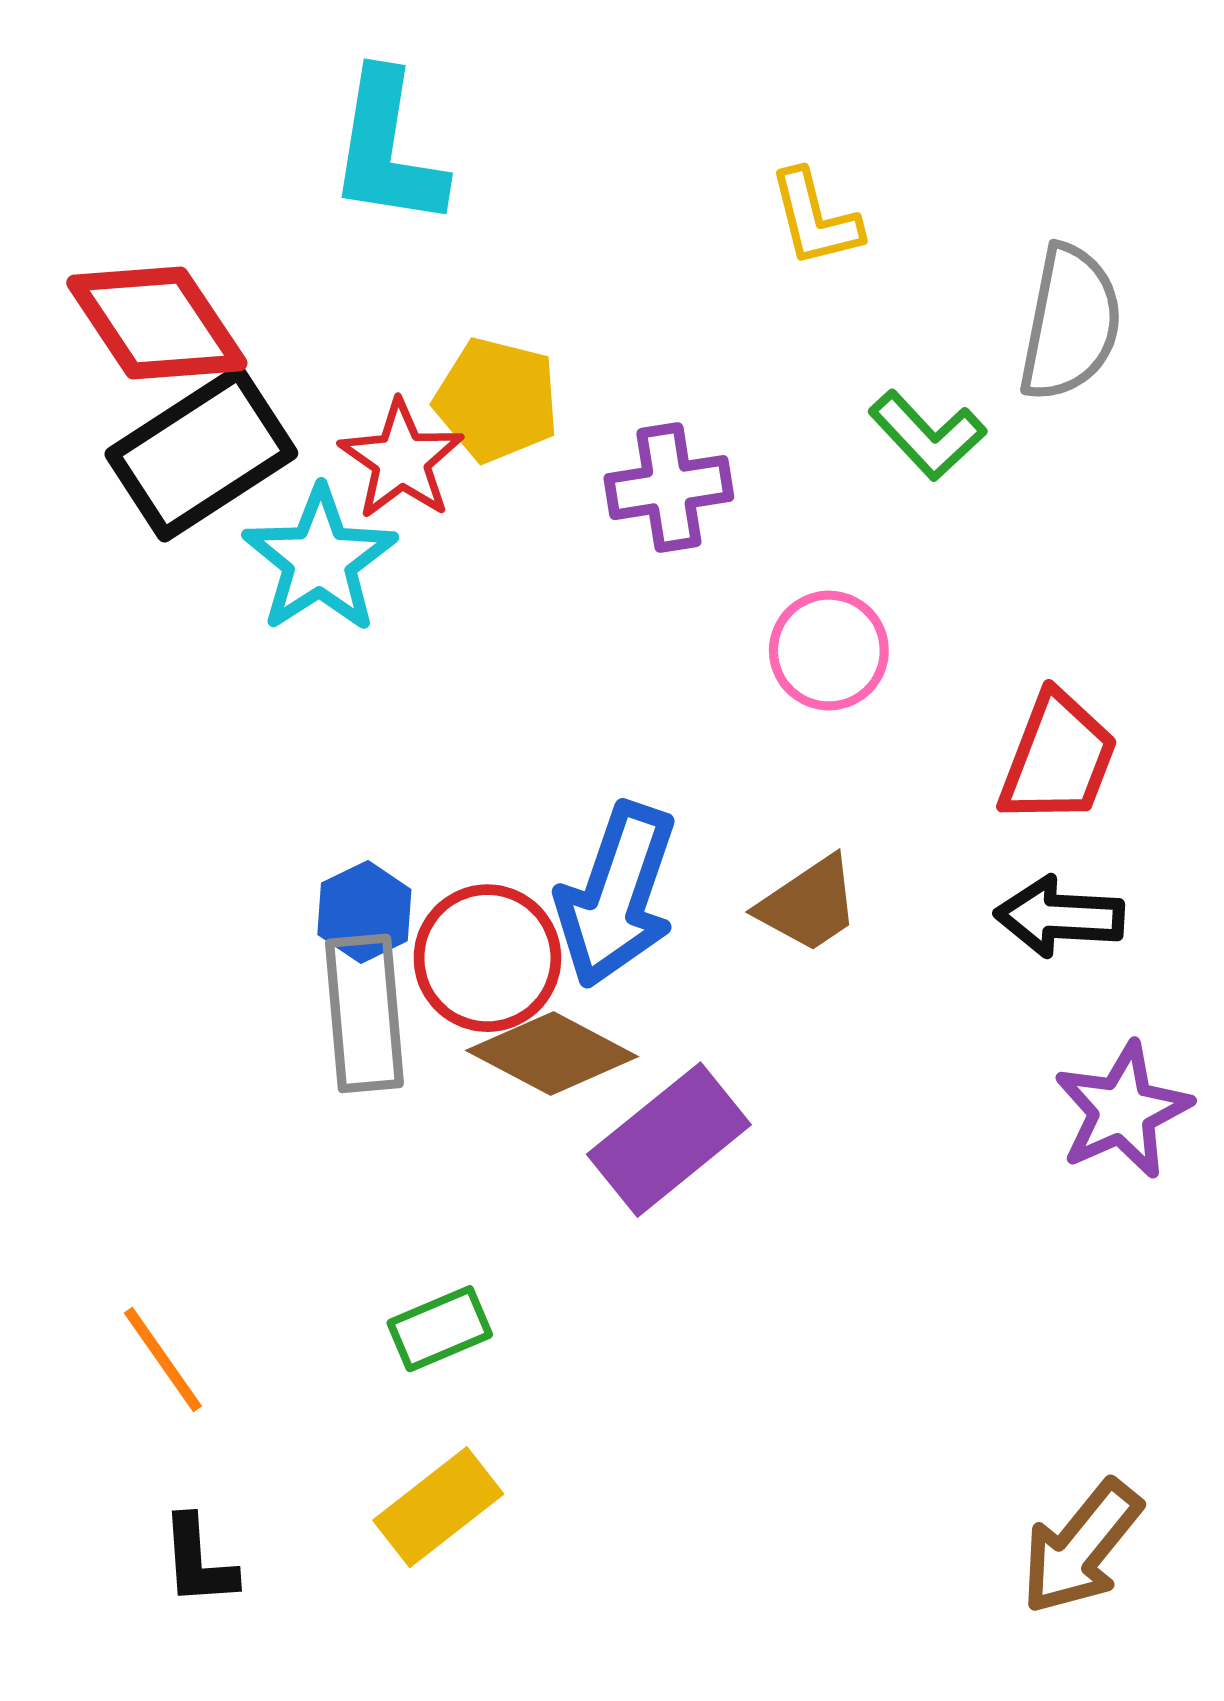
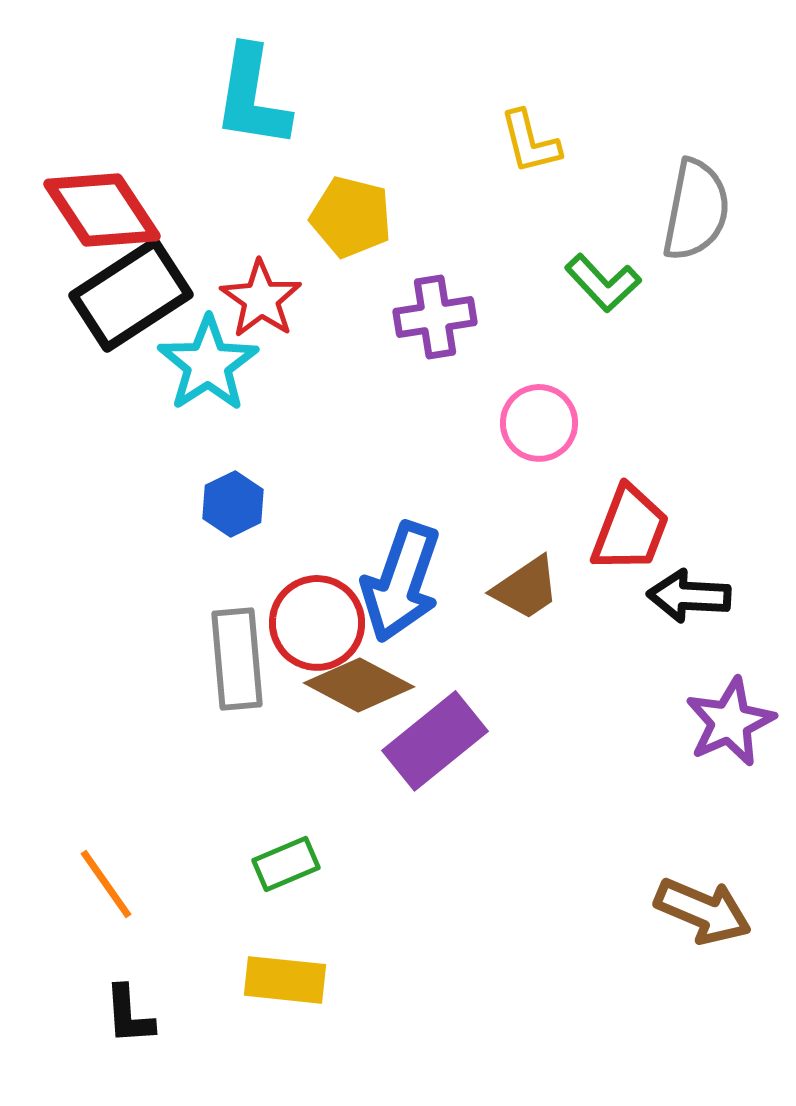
yellow pentagon: (497, 400) -> (351, 217), moved
red trapezoid: (1058, 758) -> (630, 529), moved
blue hexagon: (364, 912) -> (233, 504), moved
yellow rectangle: (438, 1507) -> (285, 980), turned 44
brown arrow: (1081, 1547) -> (703, 911), moved, turned -106

